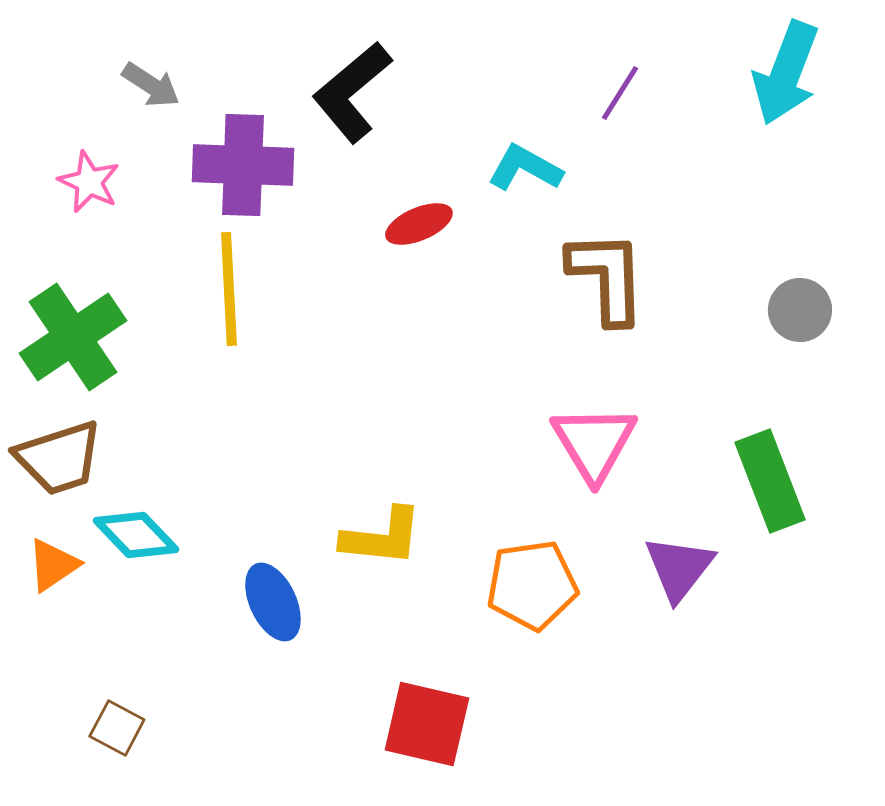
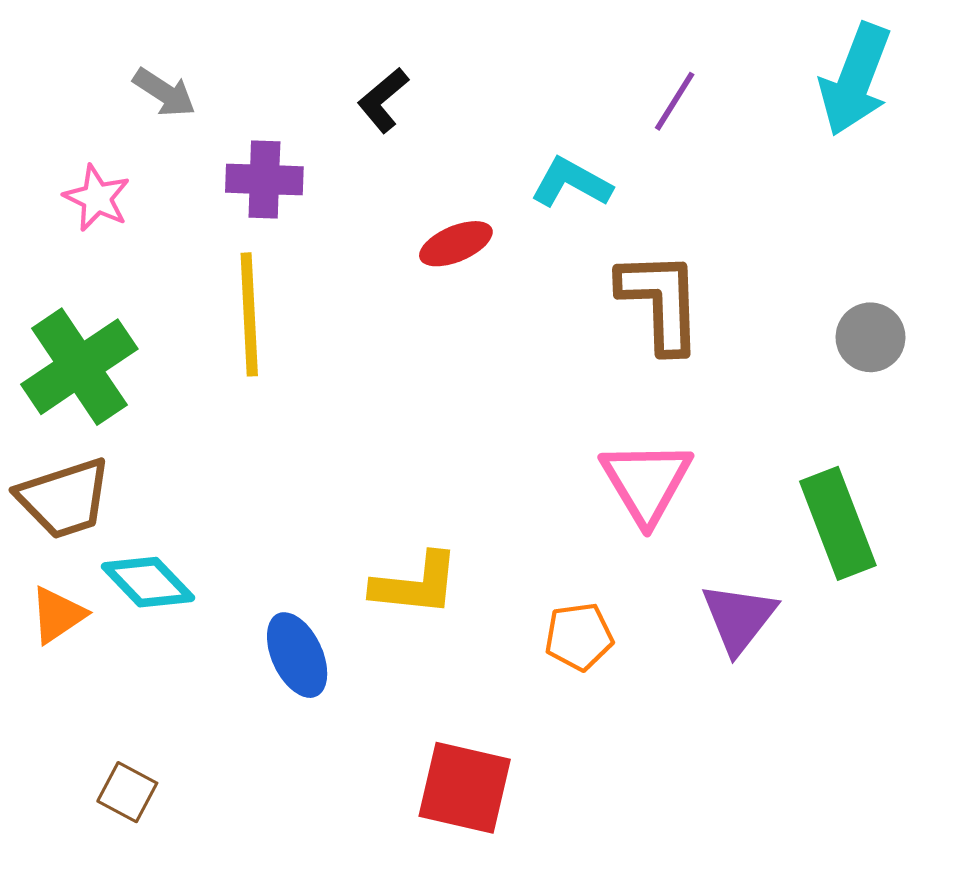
black L-shape: (352, 92) -> (383, 100), size x0.6
purple cross: (243, 165) -> (264, 180), size x0.7
orange pentagon: (532, 585) -> (579, 637), size x0.7

